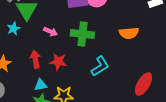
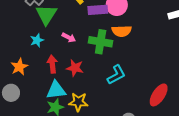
cyan star: (13, 29) -> (37, 40), moved
orange semicircle: (129, 33) -> (122, 31), moved
cyan triangle: (41, 85) -> (56, 90), size x1.5

